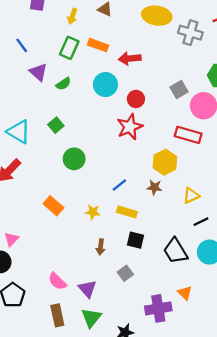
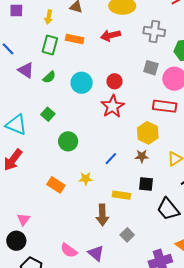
gray cross: (190, 33) -> (154, 32), moved
red arrow: (130, 58) -> (110, 35), moved
cyan circle: (105, 85) -> (82, 83), moved
gray square: (179, 90) -> (151, 68), turned -35
yellow star: (93, 212) -> (86, 179), moved
yellow rectangle: (127, 212) -> (121, 195), moved
black square: (135, 240) -> (146, 184), moved
brown arrow: (101, 247) -> (102, 215), size x1.5

